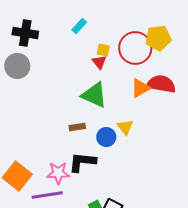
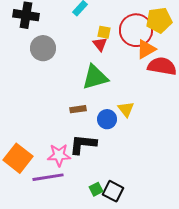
gray circle: (17, 66) -> (43, 48), moved
orange triangle: (140, 88) -> (146, 49), moved
green triangle: (94, 95) -> (95, 77), turned -40

